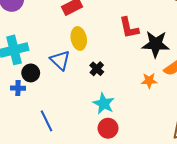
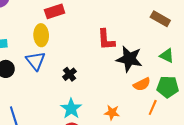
yellow ellipse: (79, 38) -> (41, 35), moved
orange star: (149, 81) -> (112, 113), moved

